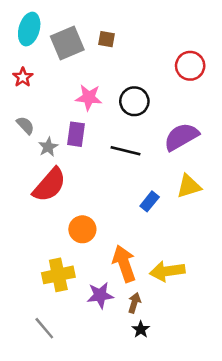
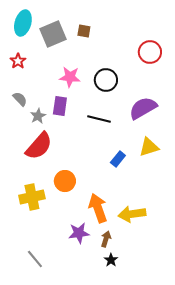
yellow cross: (58, 275) -> (32, 197), moved

